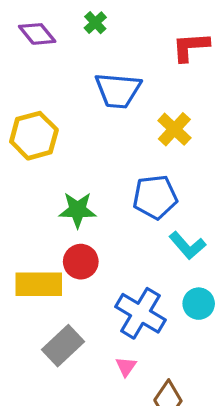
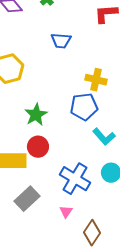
blue trapezoid: (118, 90) -> (61, 41), size x0.7
yellow cross: (174, 129) -> (96, 80), moved, turned -30
green star: (78, 210) -> (36, 115), turned -30

